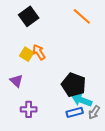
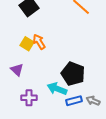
cyan arrow: (82, 100) -> (57, 89), moved
gray arrow: (94, 112) -> (93, 101), turned 80

